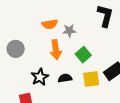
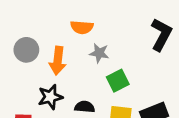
gray star: (69, 31) -> (99, 53), moved
orange arrow: (56, 50) -> (58, 61), moved

